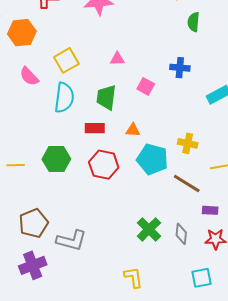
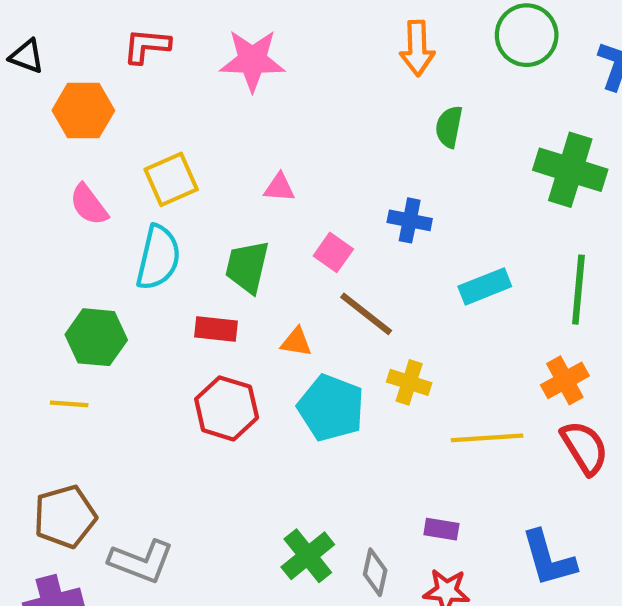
green hexagon: (56, 159) -> (96, 337), moved
yellow line: (16, 165) -> (69, 404), moved
brown line: (187, 183) -> (366, 314), moved

